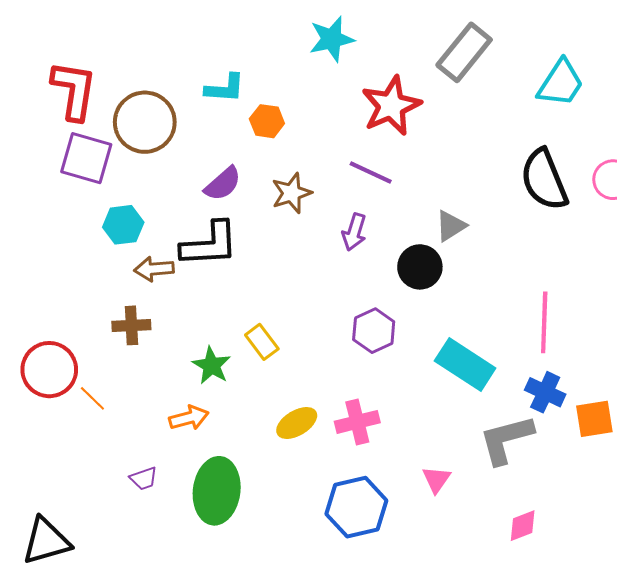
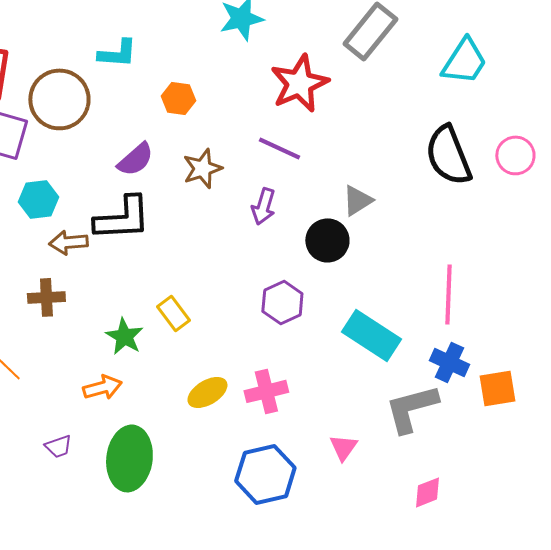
cyan L-shape: (225, 88) -> (117, 53), moved

